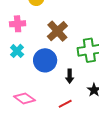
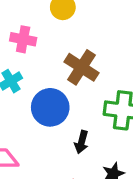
brown cross: (57, 31) -> (82, 67), turned -30

